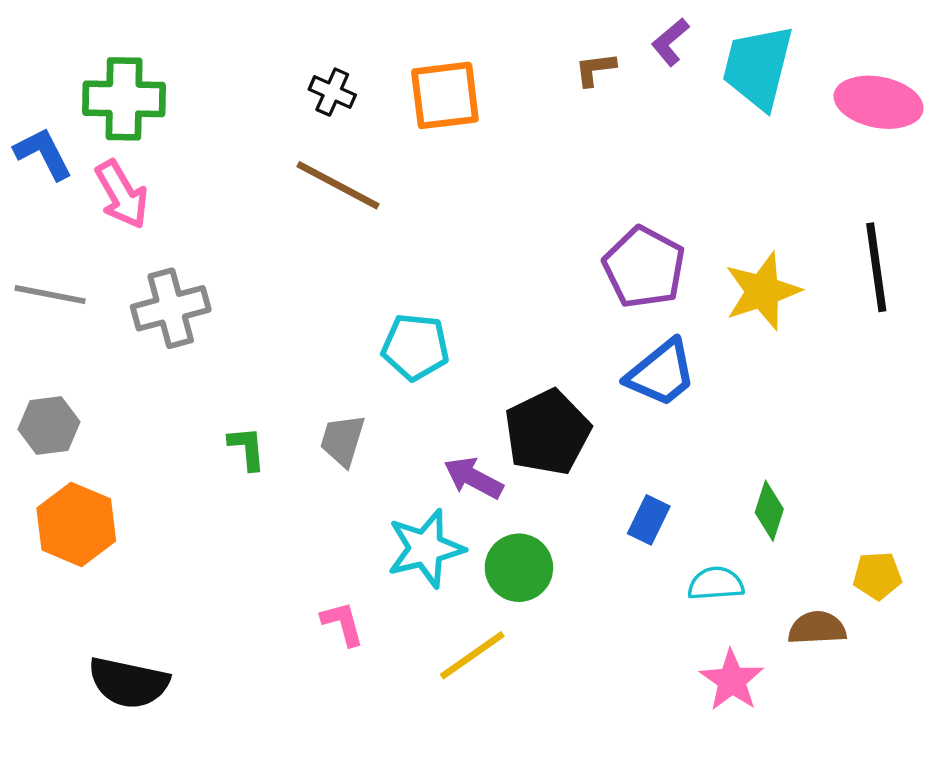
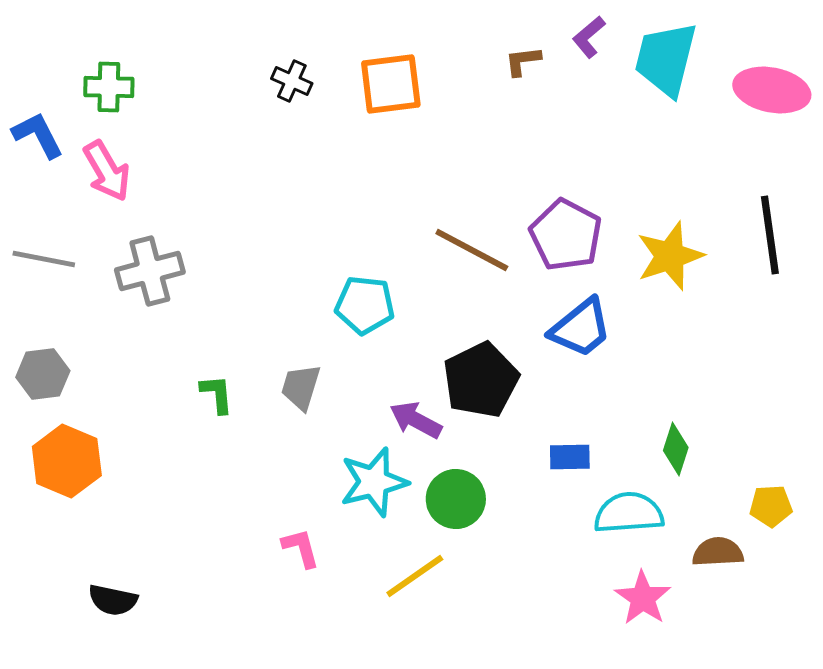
green cross: (124, 99) -> (109, 87), size x0.7
brown line: (338, 185) -> (472, 250), moved
blue rectangle: (649, 520) -> (570, 457), turned 63
cyan semicircle: (716, 584) -> (629, 513), size x1.4
black semicircle: (129, 683) -> (113, 600), size x0.7

